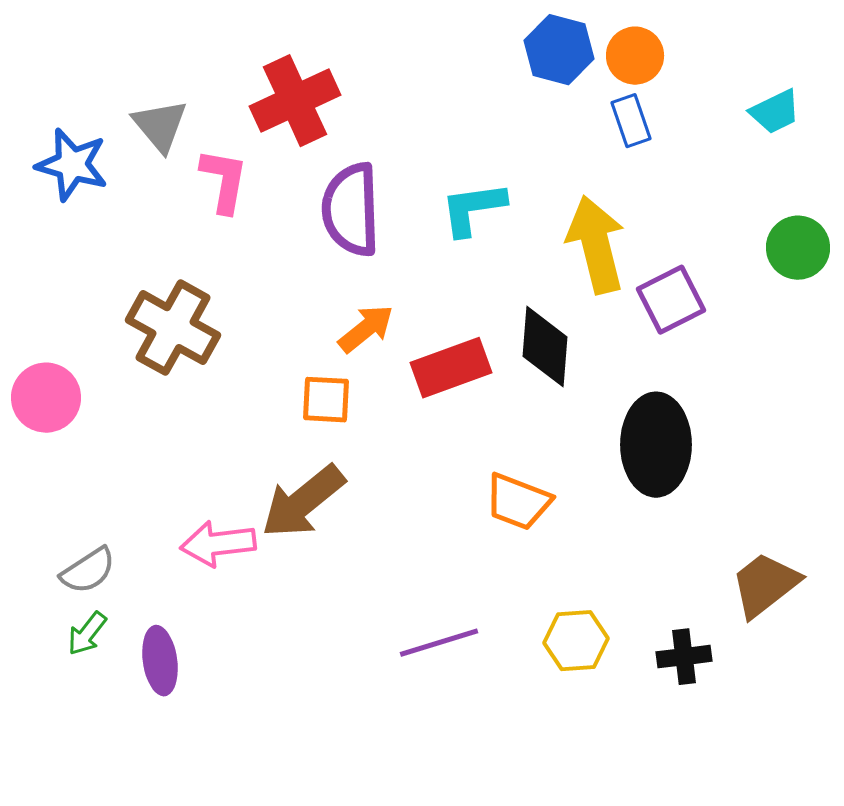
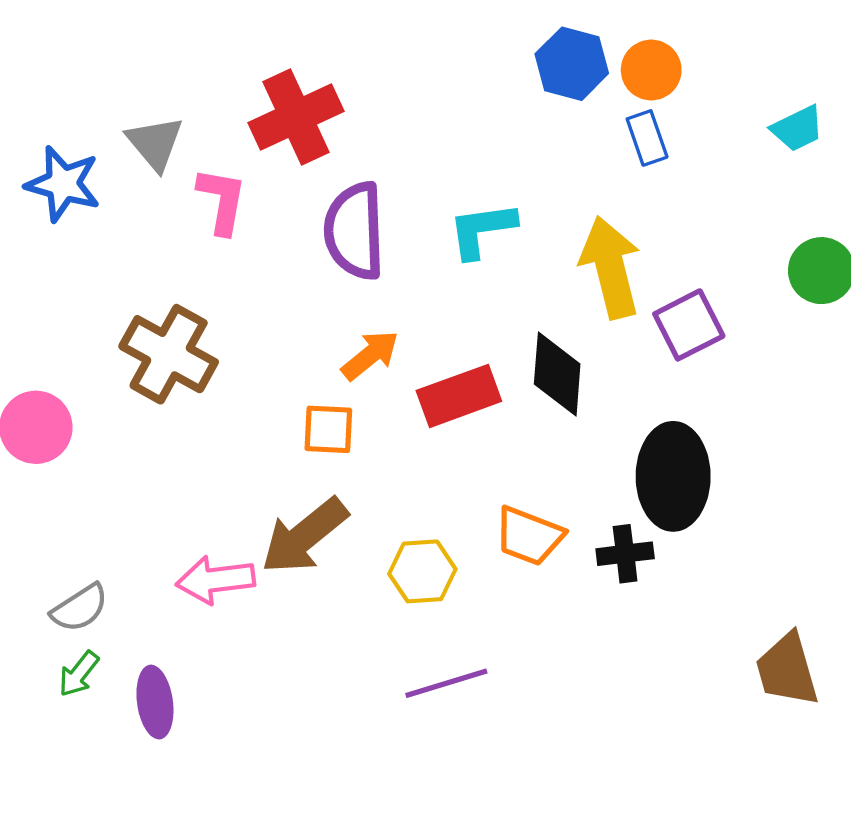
brown trapezoid: (765, 585) -> (787, 670), moved, turned -68
yellow hexagon: (576, 641) -> (422, 571), moved
black cross: (684, 657) -> (625, 554), moved

